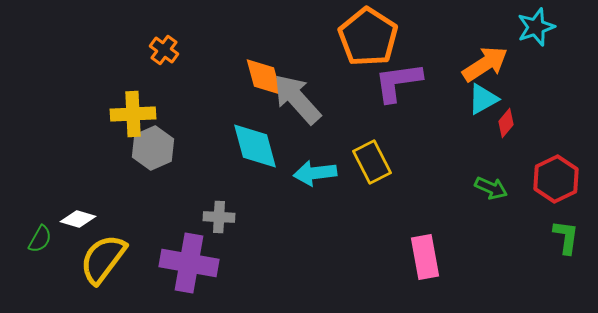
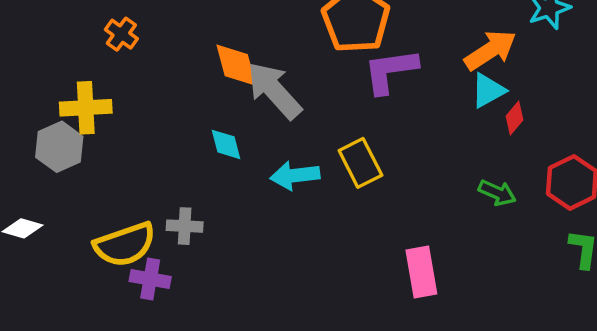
cyan diamond: (255, 146) -> (226, 144), size x0.6
gray hexagon: (153, 148) -> (59, 147), moved
yellow semicircle: (103, 259) -> (125, 244), moved, turned -146
purple cross: (189, 263) -> (150, 279), size x0.6

